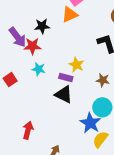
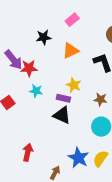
orange triangle: (70, 15) -> (71, 51), moved
black star: (42, 26) -> (44, 37), moved
blue star: (90, 123) -> (78, 158), moved

